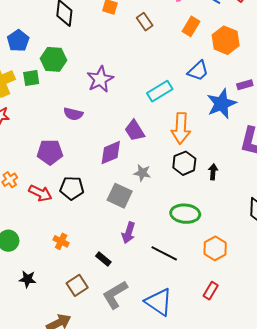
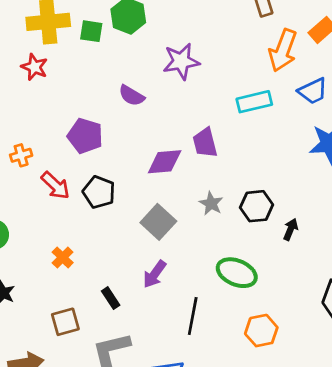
orange arrow: (181, 128) -> (283, 50), moved
gray star: (142, 173) -> (211, 203), moved
black line: (164, 253) -> (193, 316), turned 56

